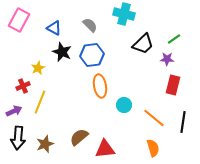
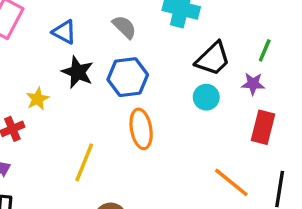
green line: (174, 39) -> (265, 50), turned -32
yellow line: (40, 102) -> (84, 162), moved
cyan circle: (124, 105) -> (206, 97), moved

